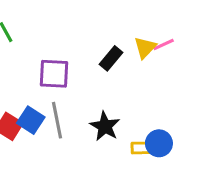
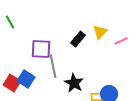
pink line: (164, 44) -> (121, 41), moved
gray line: (57, 120) -> (53, 66), moved

